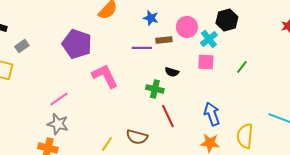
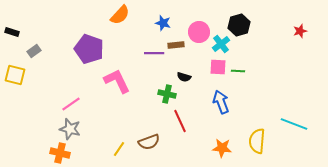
green line: (242, 67) -> (238, 71), moved, turned 56
blue arrow: (212, 114) -> (221, 102), moved
brown semicircle: (137, 137) -> (149, 142), turned -35

